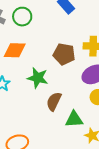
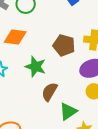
green triangle: (74, 119) -> (68, 111), turned -36

